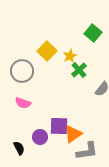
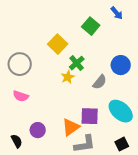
yellow square: (47, 51) -> (58, 44), moved
yellow star: (70, 56) -> (68, 77), moved
purple square: (59, 126) -> (90, 116), moved

